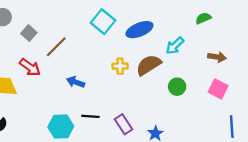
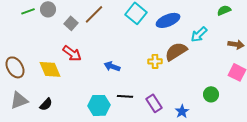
brown line: (56, 47) -> (94, 14), moved
yellow cross: (120, 66) -> (155, 61), moved
green circle: (177, 87) -> (211, 94), moved

